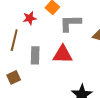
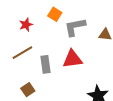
red star: (30, 18) -> (26, 25), moved
brown line: (14, 40) -> (22, 53), turned 55

